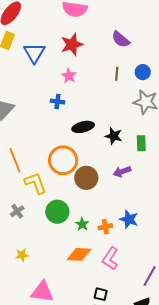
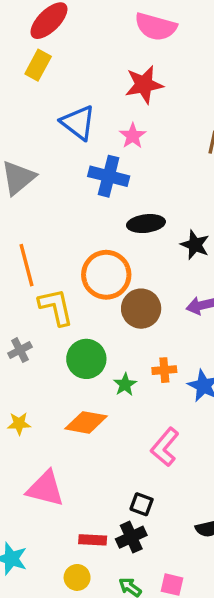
blue triangle: (34, 53) -> (78, 123), moved, turned -30
blue cross: (57, 102) -> (109, 176), size x1.6
orange cross: (105, 227) -> (164, 370), moved
orange diamond: (79, 254) -> (86, 422), moved

